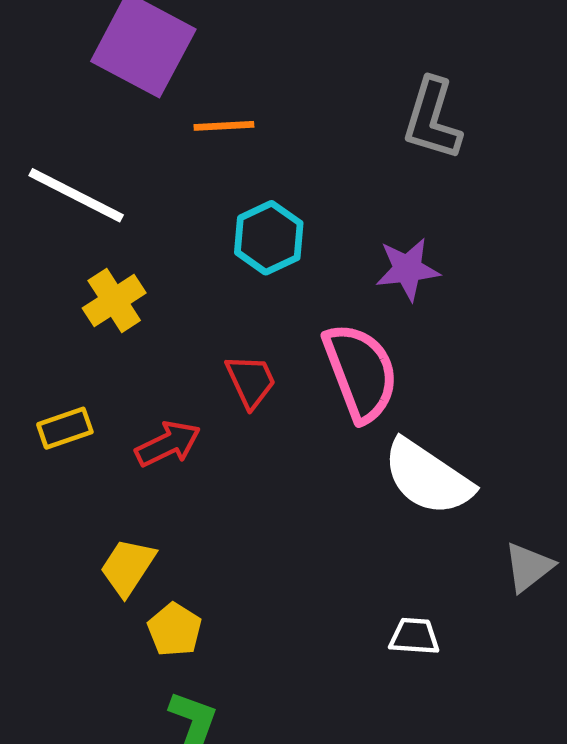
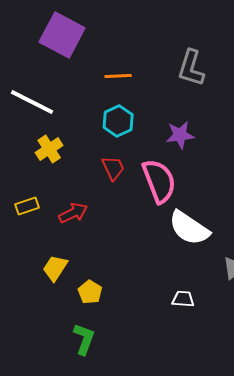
orange line: (224, 126) -> (118, 76), moved
red trapezoid: (251, 381) -> (113, 168), moved
yellow pentagon: (175, 630) -> (90, 292), moved

